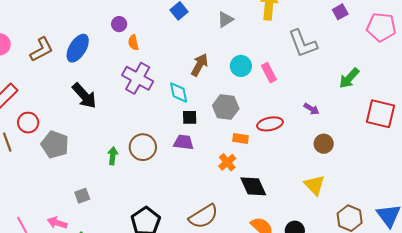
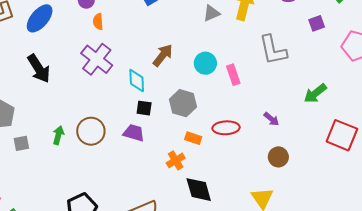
gray triangle: (225, 19) -> (211, 13), moved
gray square: (82, 196) -> (21, 143), moved

